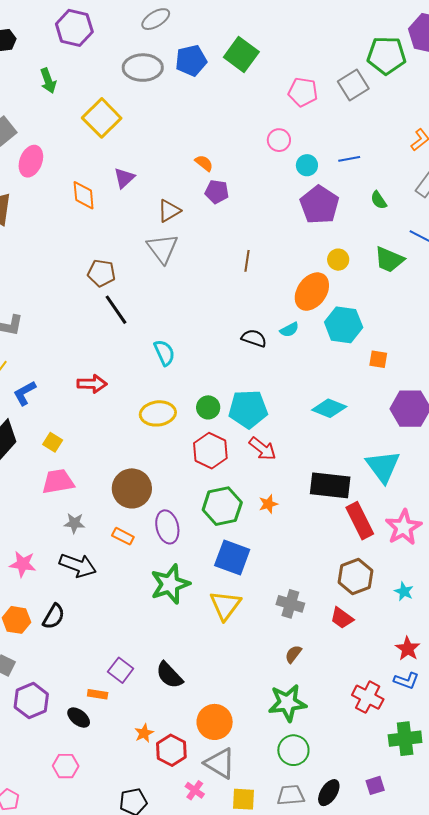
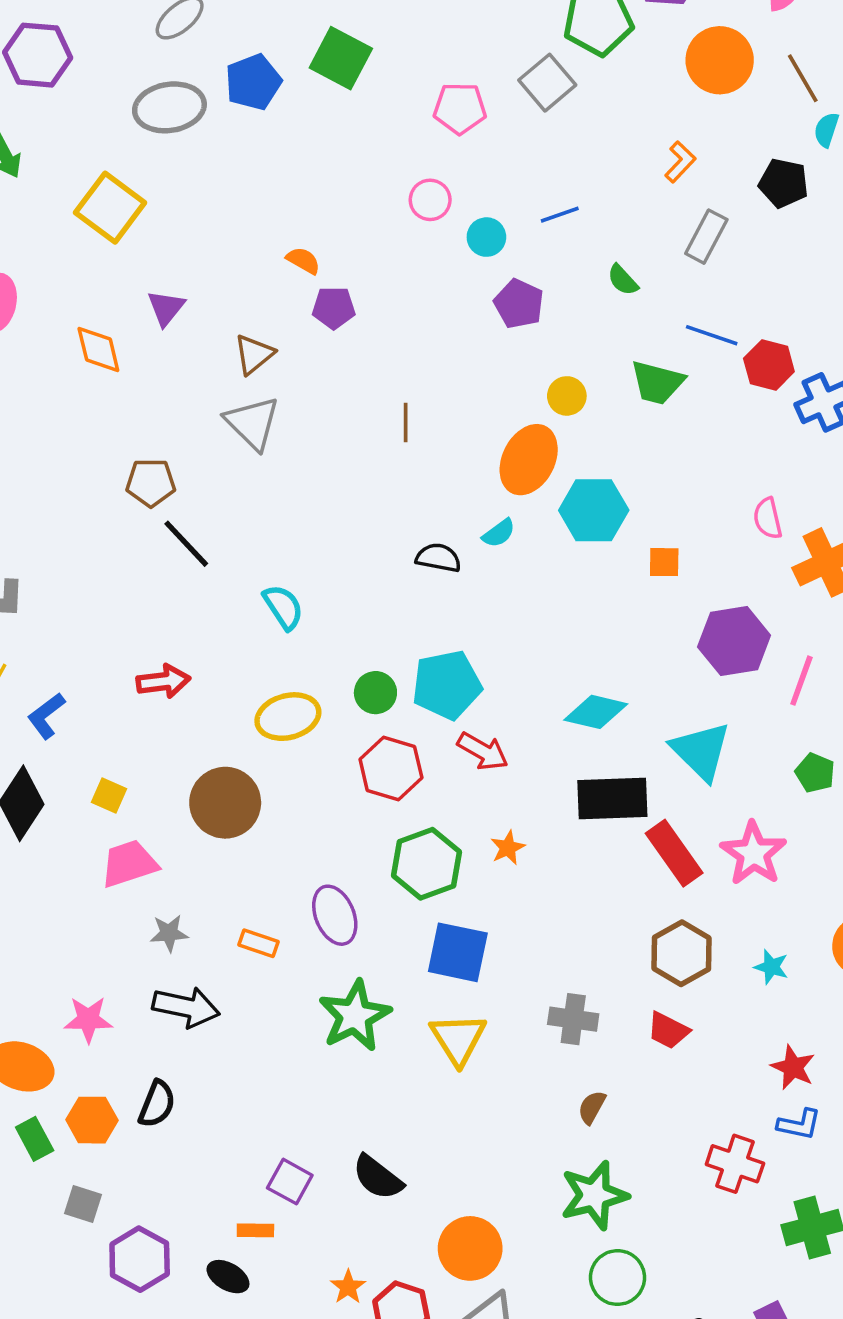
purple pentagon: (319, 205) -> (519, 304), size x0.7
cyan diamond: (329, 408) -> (596, 712), moved
brown circle: (132, 488) -> (225, 803), moved

